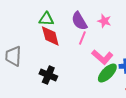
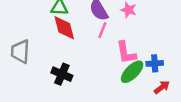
pink L-shape: (102, 57) -> (126, 53), turned 40

